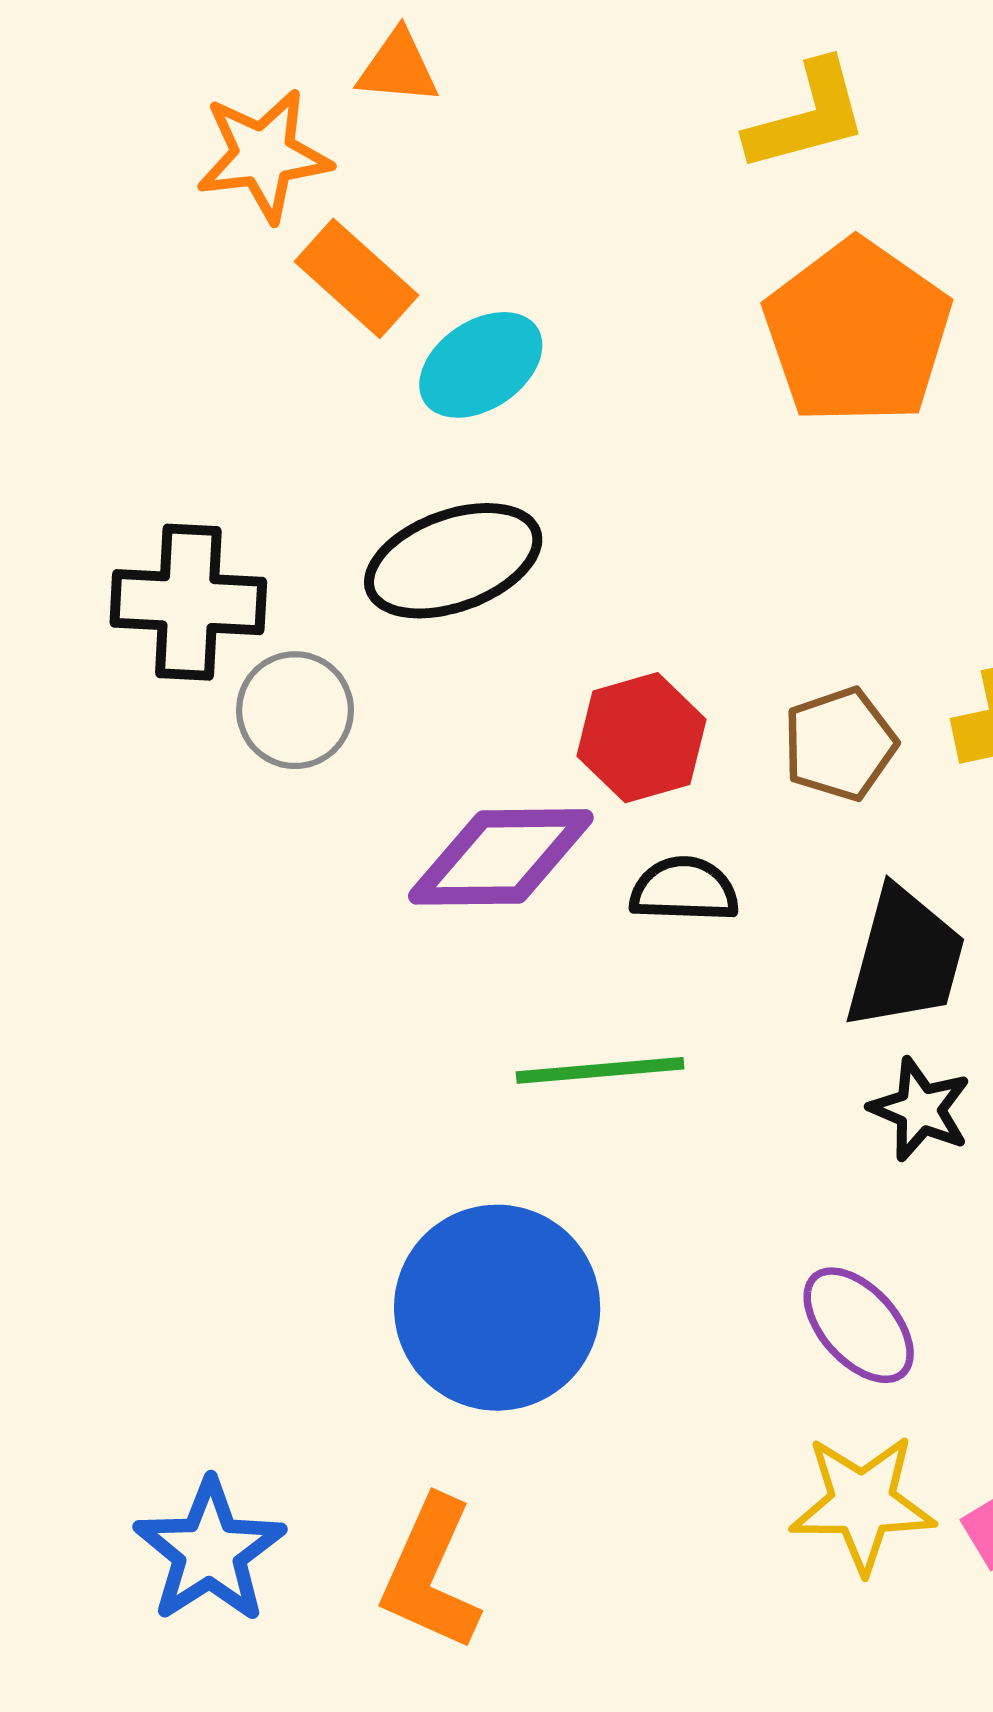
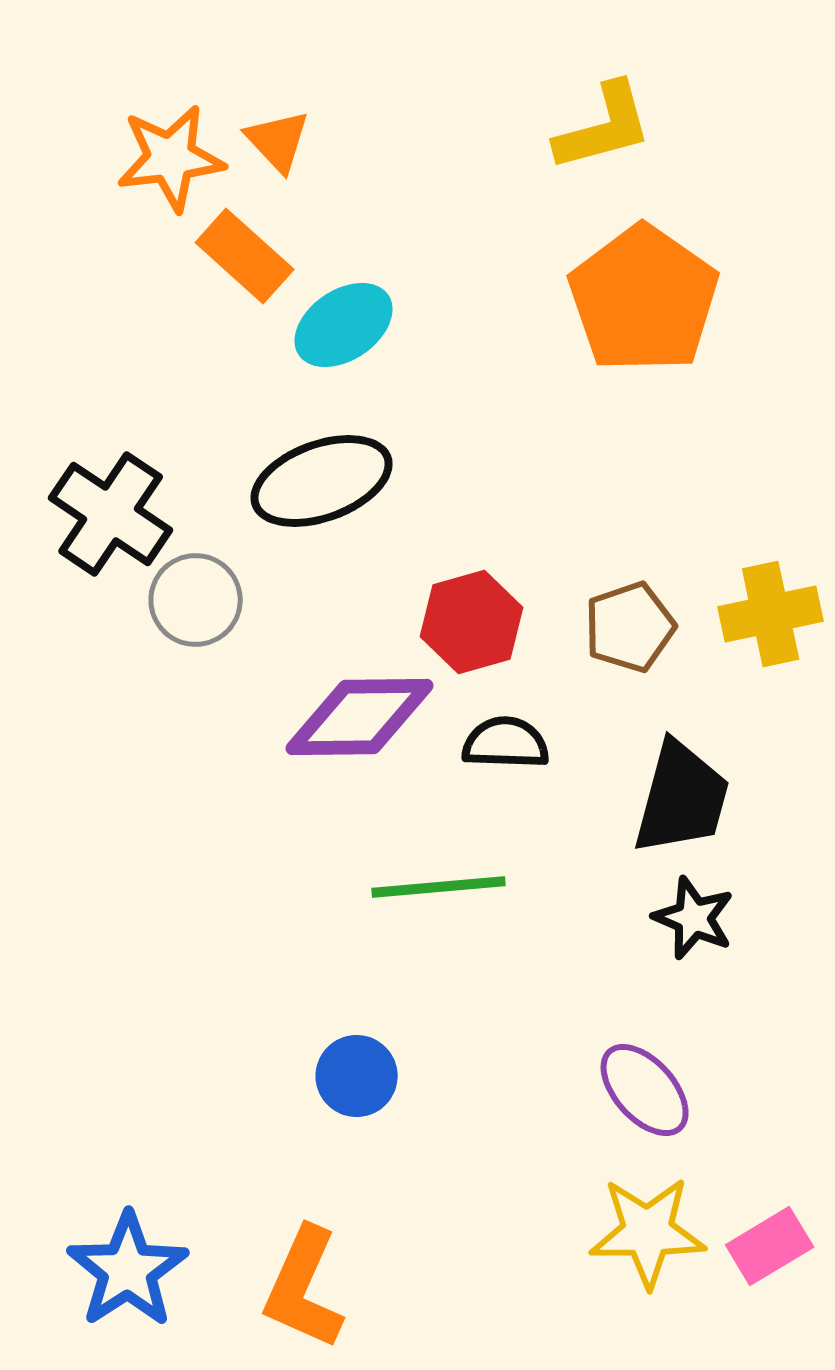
orange triangle: (398, 67) -> (278, 141), moved, turned 42
black cross: (188, 602) -> (111, 514), turned 31
blue circle: (497, 1308) -> (357, 1076), size x0.5

